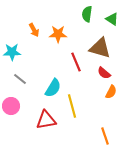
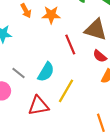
gray line: (20, 79) -> (18, 73), moved
yellow line: (72, 106) -> (66, 91), turned 45

